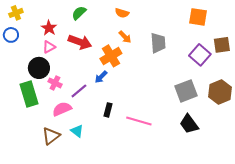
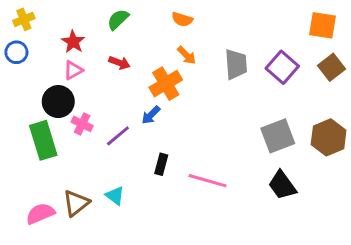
orange square: (198, 17) -> (323, 25), moved
red arrow: (80, 42) -> (119, 63), size x0.6
brown square: (222, 45) -> (331, 67), turned -30
purple square: (200, 55) -> (282, 67), moved
pink semicircle: (62, 109) -> (40, 214), moved

